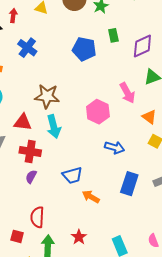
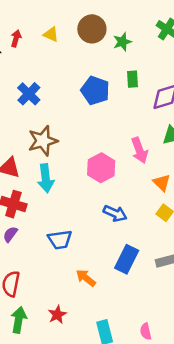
blue cross: (27, 48) -> (29, 94), moved
brown star: (47, 96) -> (43, 141), turned -30
orange arrow: (91, 197) -> (86, 278), moved

